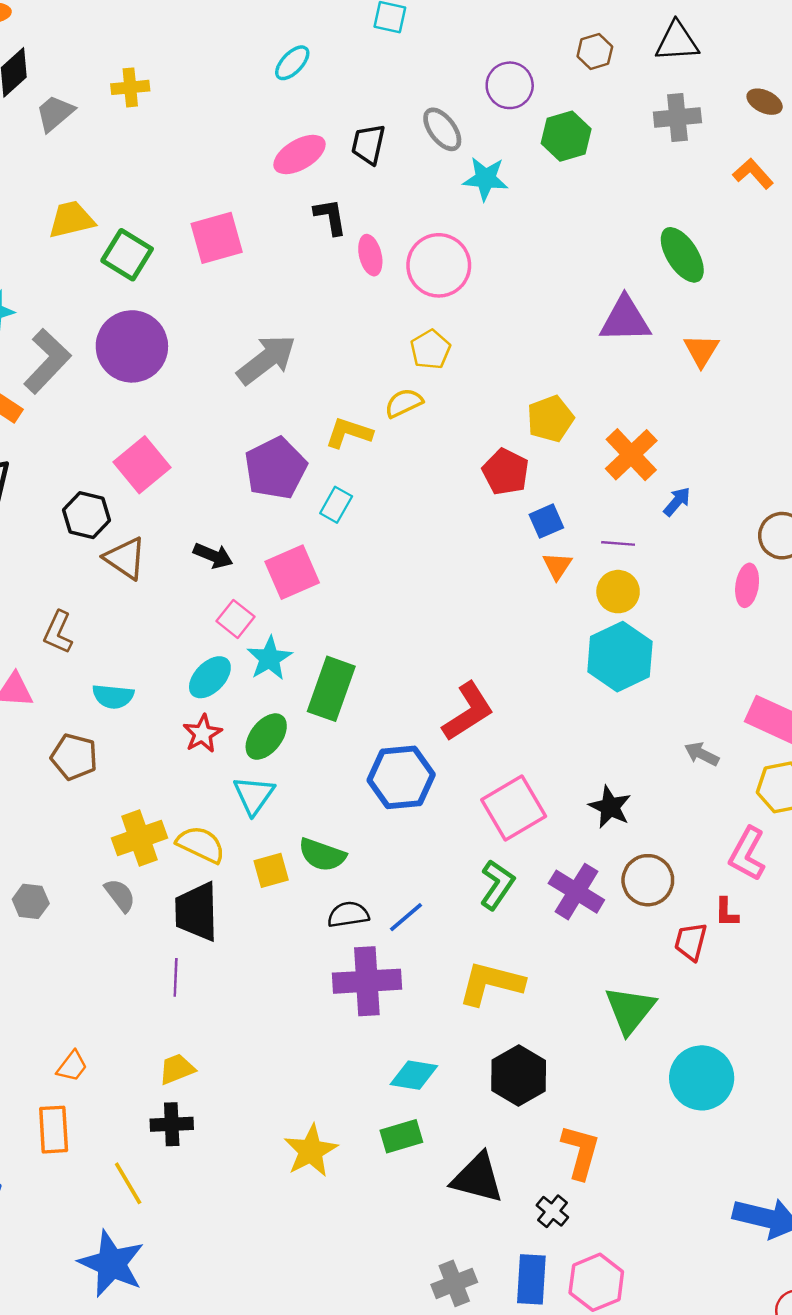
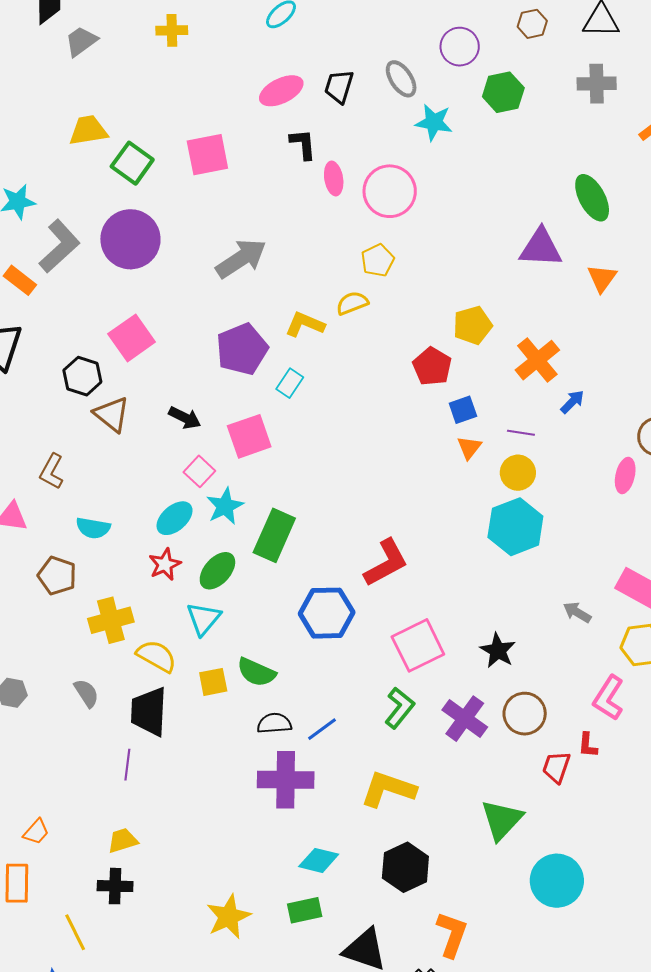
yellow cross: (130, 87) -> (172, 30), moved
yellow cross: (139, 838) -> (111, 620), moved

